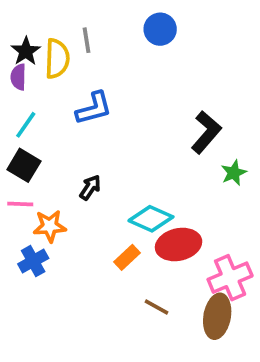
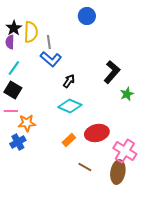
gray line: (87, 40) -> (49, 42), moved
blue L-shape: (94, 108) -> (51, 59), turned 55
black arrow: (90, 187) -> (69, 81), moved
cyan diamond: (151, 219) -> (70, 106), moved
pink cross: (230, 278) -> (125, 151), turned -35

